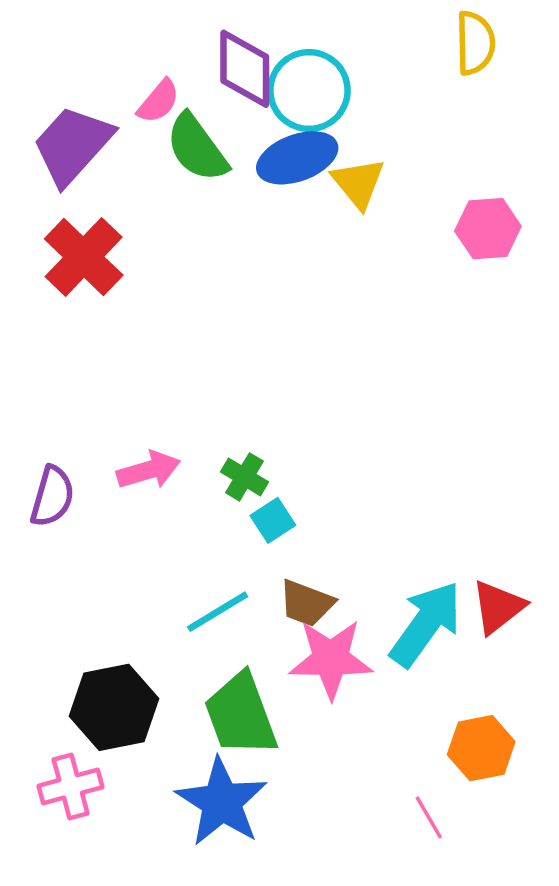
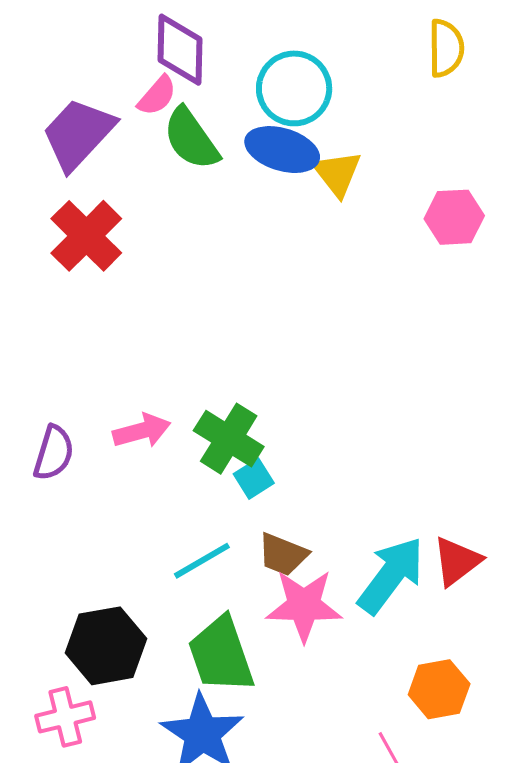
purple diamond: (245, 69) -> (180, 50), moved
blue ellipse: (297, 158) -> (282, 150), turned 36
green cross: (244, 477) -> (229, 439), size x1.6

